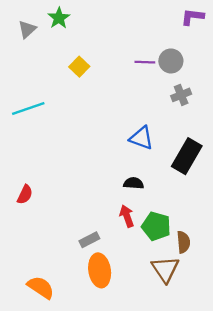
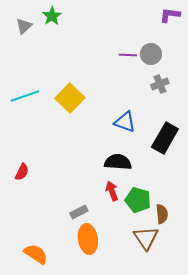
yellow square: (79, 67) -> (70, 98), moved, size x1.6
black semicircle: (134, 183) -> (118, 162), size x1.5

